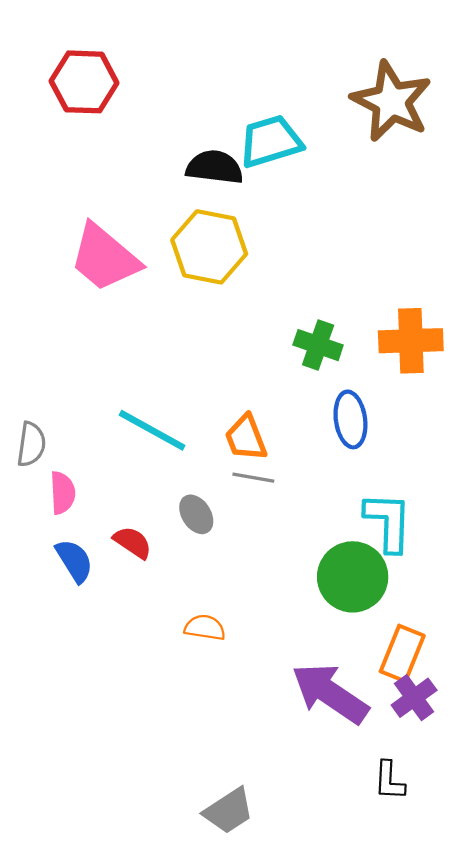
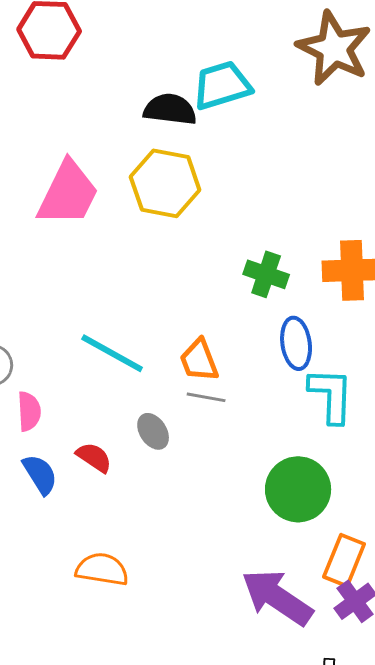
pink trapezoid: (105, 258) -> (68, 193), turned -104
cyan L-shape: (388, 522) -> (331, 395), moved
orange semicircle: (205, 628) -> (102, 569), moved, size x1.4

